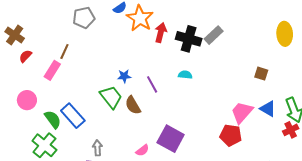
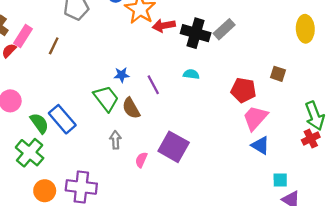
red arrow: (161, 33) -> (164, 26), turned -114
pink rectangle: (52, 70) -> (23, 36), moved
blue triangle: (268, 109) -> (260, 145), moved
red pentagon: (231, 135) -> (243, 90), moved
gray arrow: (97, 148) -> (115, 140), moved
pink semicircle: (142, 150) -> (141, 160), turned 152

